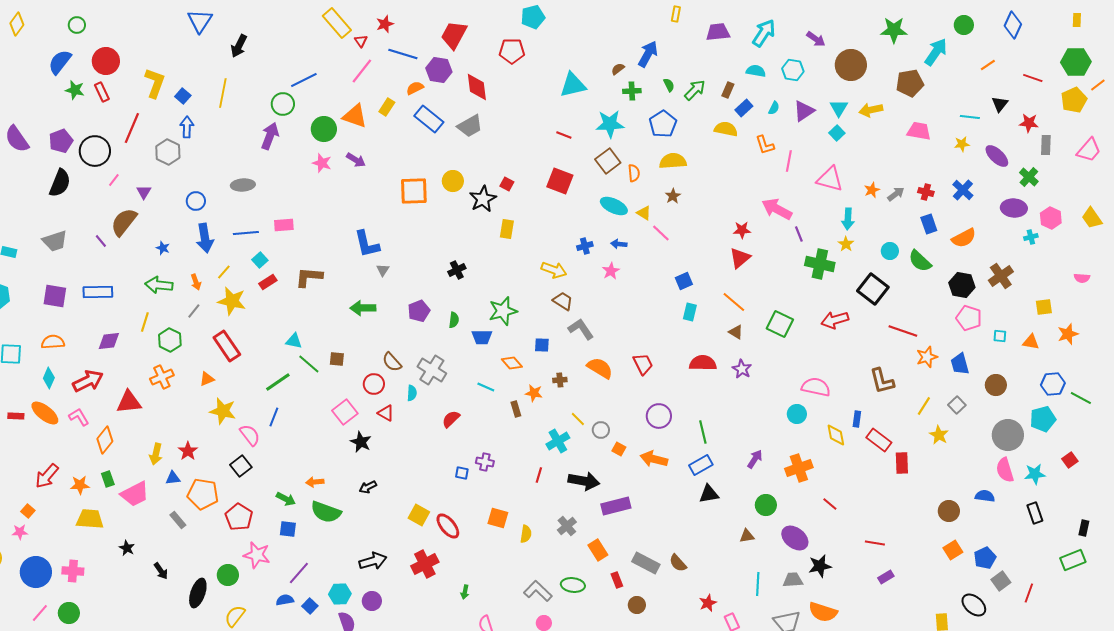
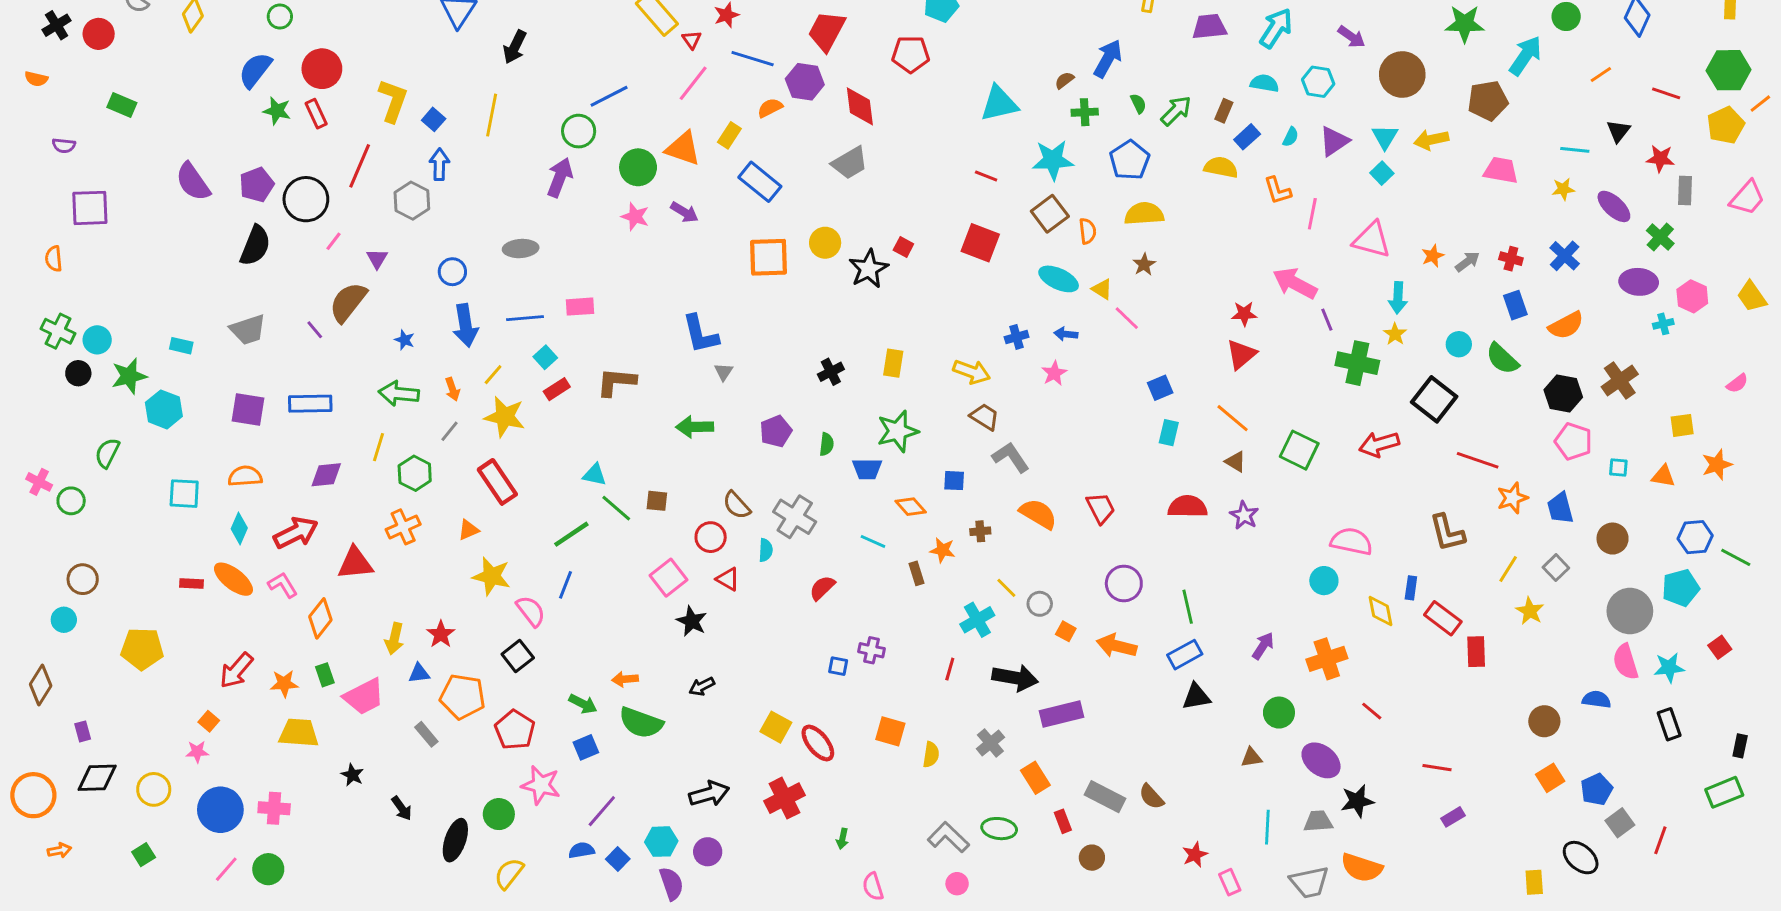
blue rectangle: (429, 119) -> (760, 182), moved
yellow rectangle: (507, 229) -> (893, 363), moved
pink semicircle: (1082, 278) -> (1737, 383), turned -42
blue square: (288, 529) -> (586, 747), turned -30

